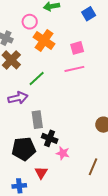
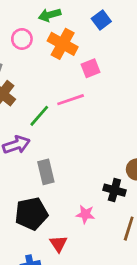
orange cross: (44, 40) -> (63, 44), moved
pink line: (74, 69) -> (71, 100), moved
black cross: (50, 138) -> (114, 190), moved

